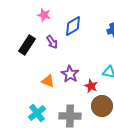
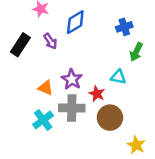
cyan cross: (37, 113) -> (43, 120), moved
gray cross: (70, 116) -> (72, 108), moved

